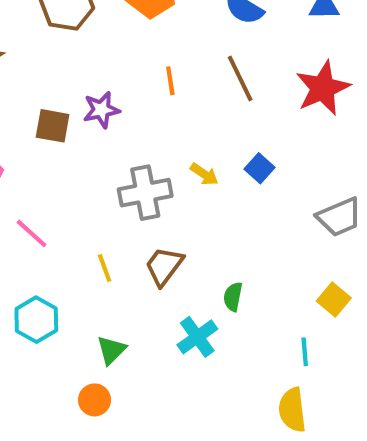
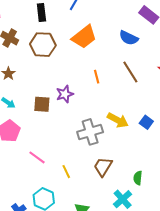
blue square: (260, 168) -> (146, 122), moved
yellow arrow: (204, 174) -> (118, 120), size x1.5
yellow line: (105, 268) -> (66, 172), moved

